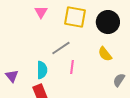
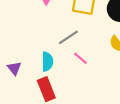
pink line: (72, 67) -> (80, 58), turned -56

